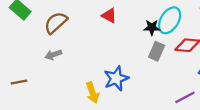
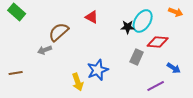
brown semicircle: (56, 23) -> (59, 32), moved
gray rectangle: (157, 51) -> (137, 57), moved

